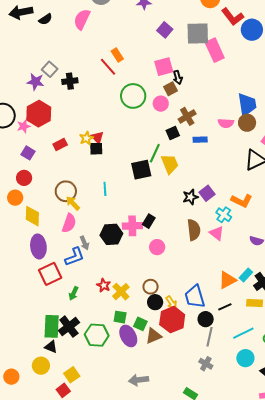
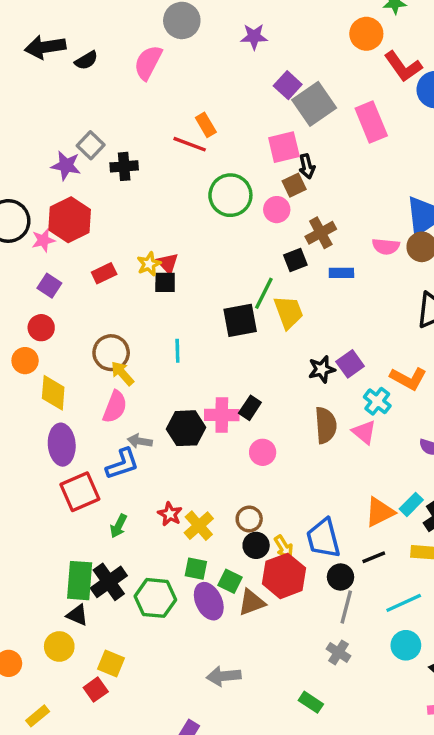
gray square: (198, 34) -> (314, 104), moved, turned -35
red line: (108, 67) -> (190, 144), turned -30
gray arrow: (84, 243) -> (140, 441), turned 120
yellow square: (72, 375) -> (111, 664), turned -35

